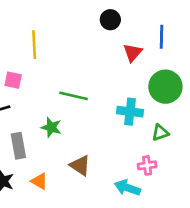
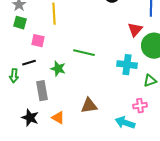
red triangle: (133, 53) -> (135, 30), moved
green star: (51, 127) -> (58, 69), moved
brown triangle: (80, 165) -> (89, 106), turned -42

